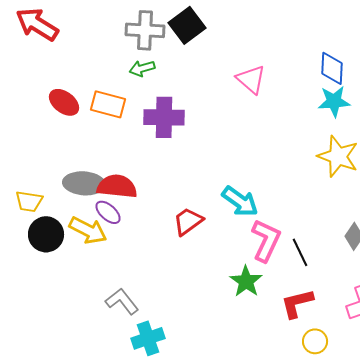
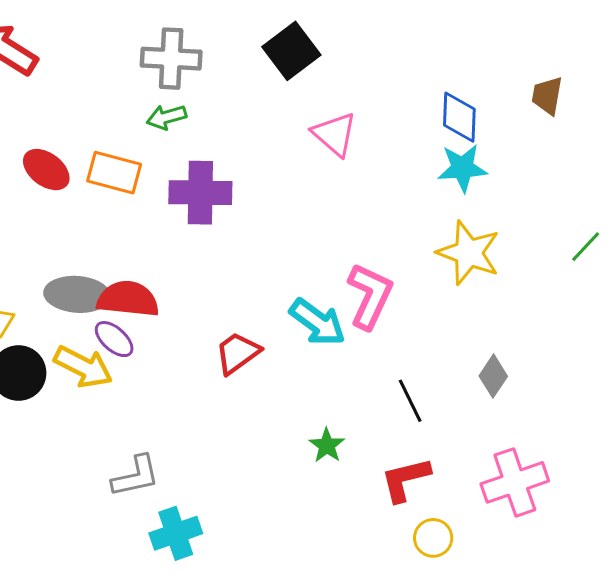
black square: (187, 25) -> (291, 51), moved
pink L-shape: (266, 240) -> (370, 296), moved
green star: (246, 281) -> (327, 445), size x0.7
gray L-shape: (122, 301) -> (136, 476), turned 116

